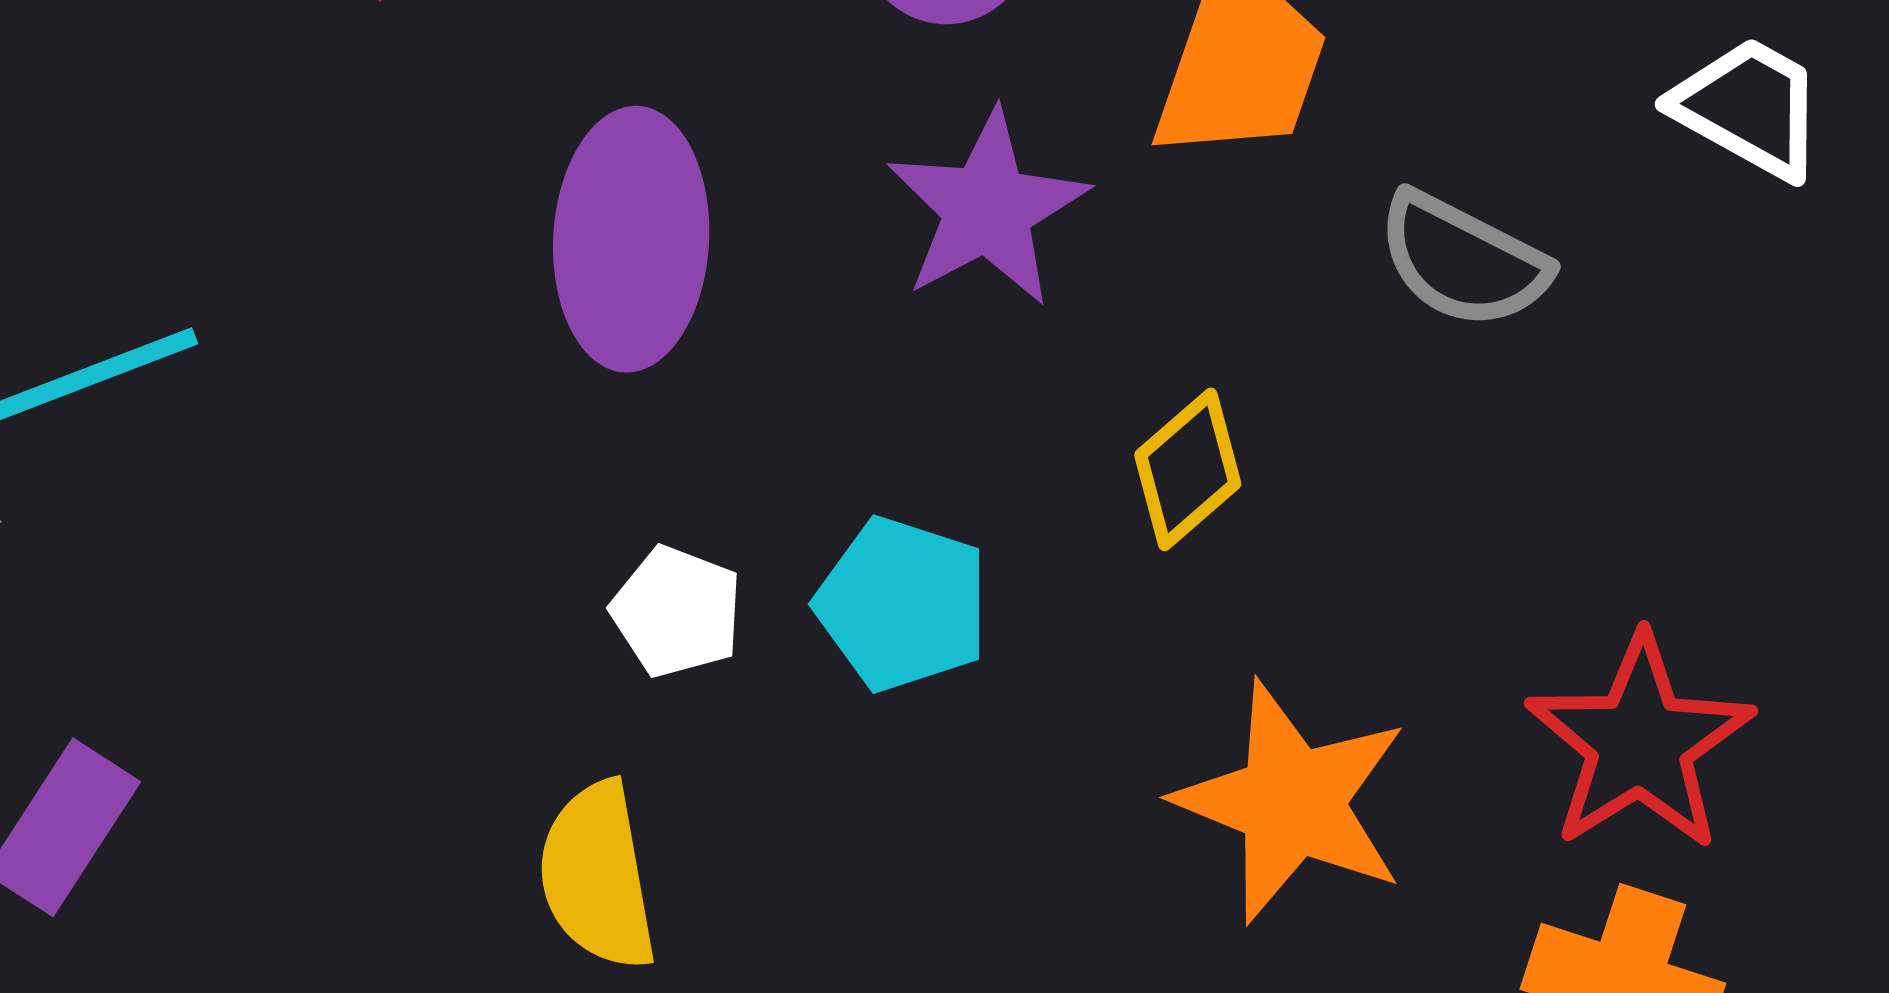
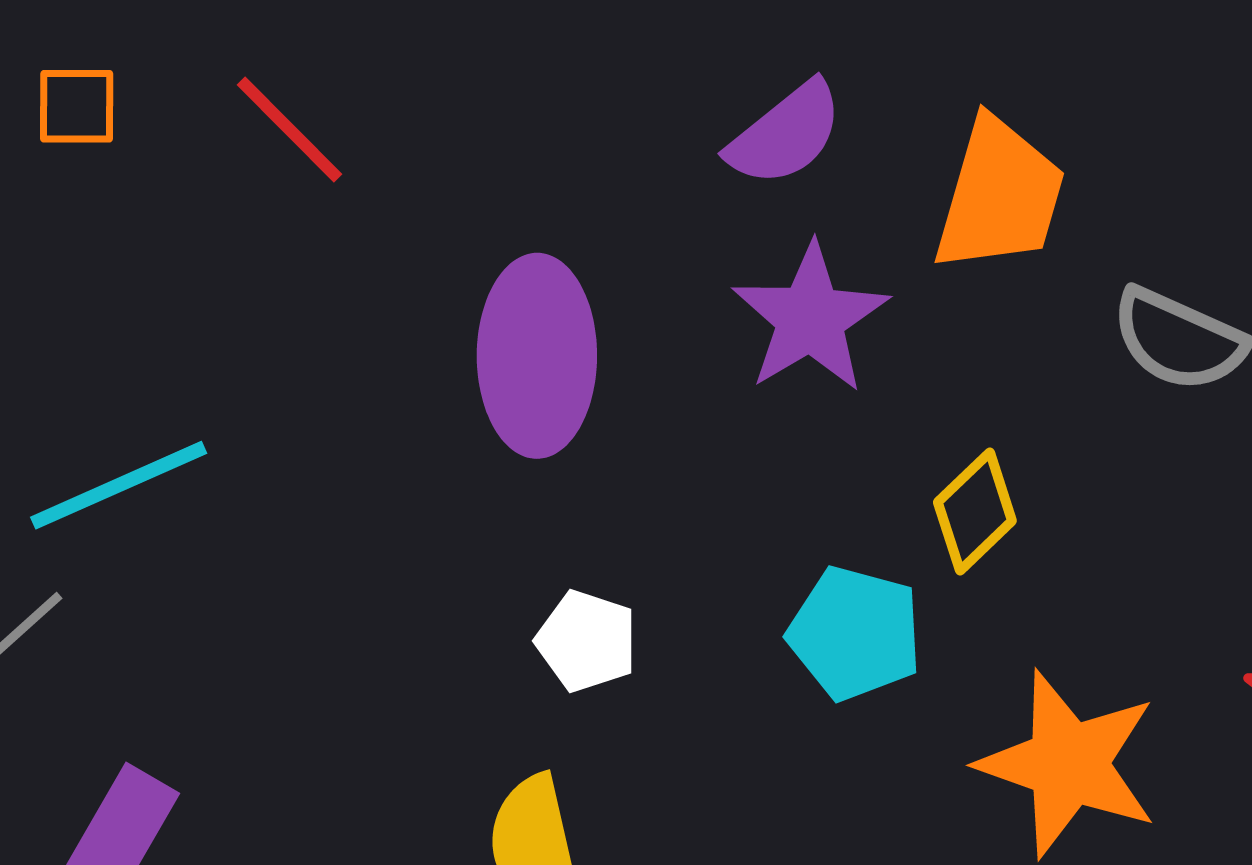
cyan pentagon: (902, 604) -> (855, 633), moved

